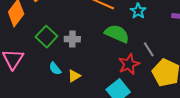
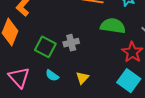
cyan semicircle: (55, 69) -> (52, 75), moved

